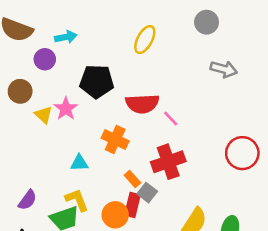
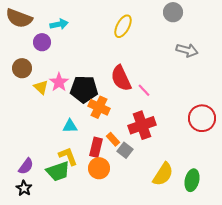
black pentagon: (97, 81) -> (84, 89), moved
red semicircle: (142, 104) -> (121, 78), turned 68
purple semicircle: (28, 200) -> (26, 166), moved
red rectangle: (132, 205) -> (96, 147), moved

